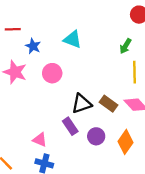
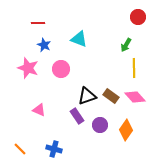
red line: (13, 29) -> (38, 23), moved
pink triangle: (40, 140) -> (39, 110), moved

